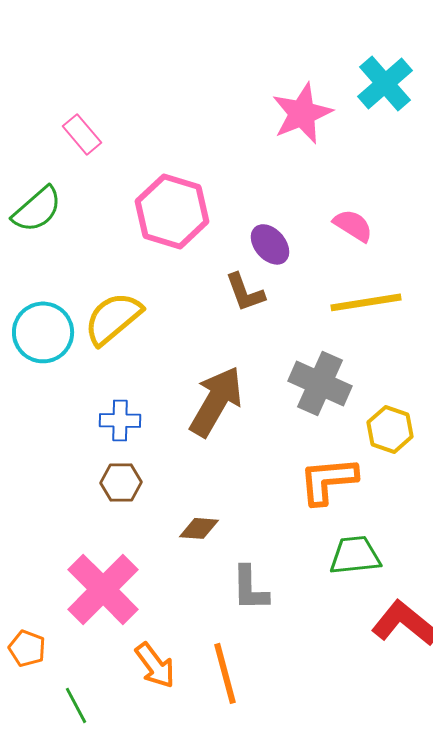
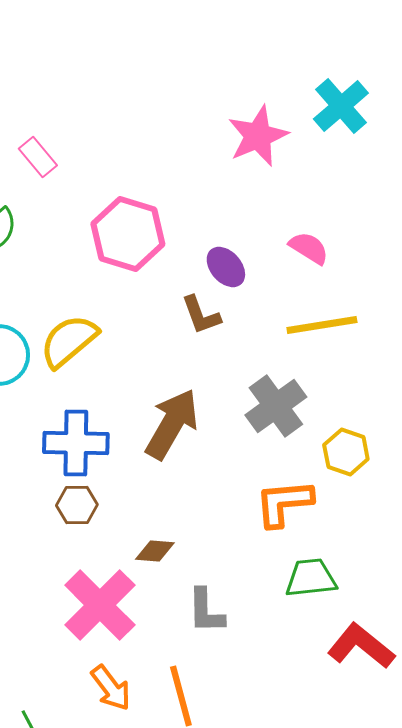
gray cross: (320, 383) -> (276, 406), turned 30
blue cross: (120, 420) -> (76, 443), size x1.6
pink cross: (103, 589) -> (100, 605), moved

